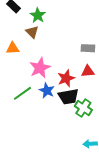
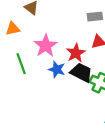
green line: (22, 93) -> (21, 64), moved, turned -66
black trapezoid: (68, 97) -> (81, 73), turned -135

